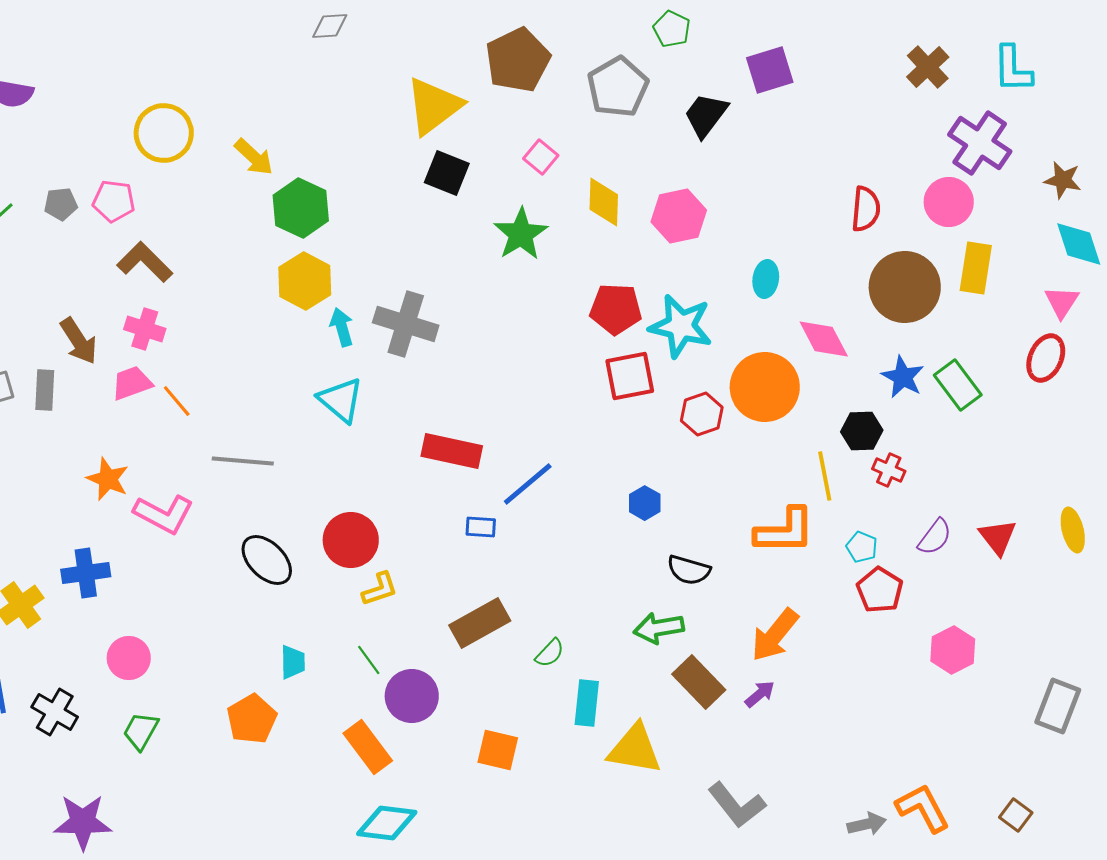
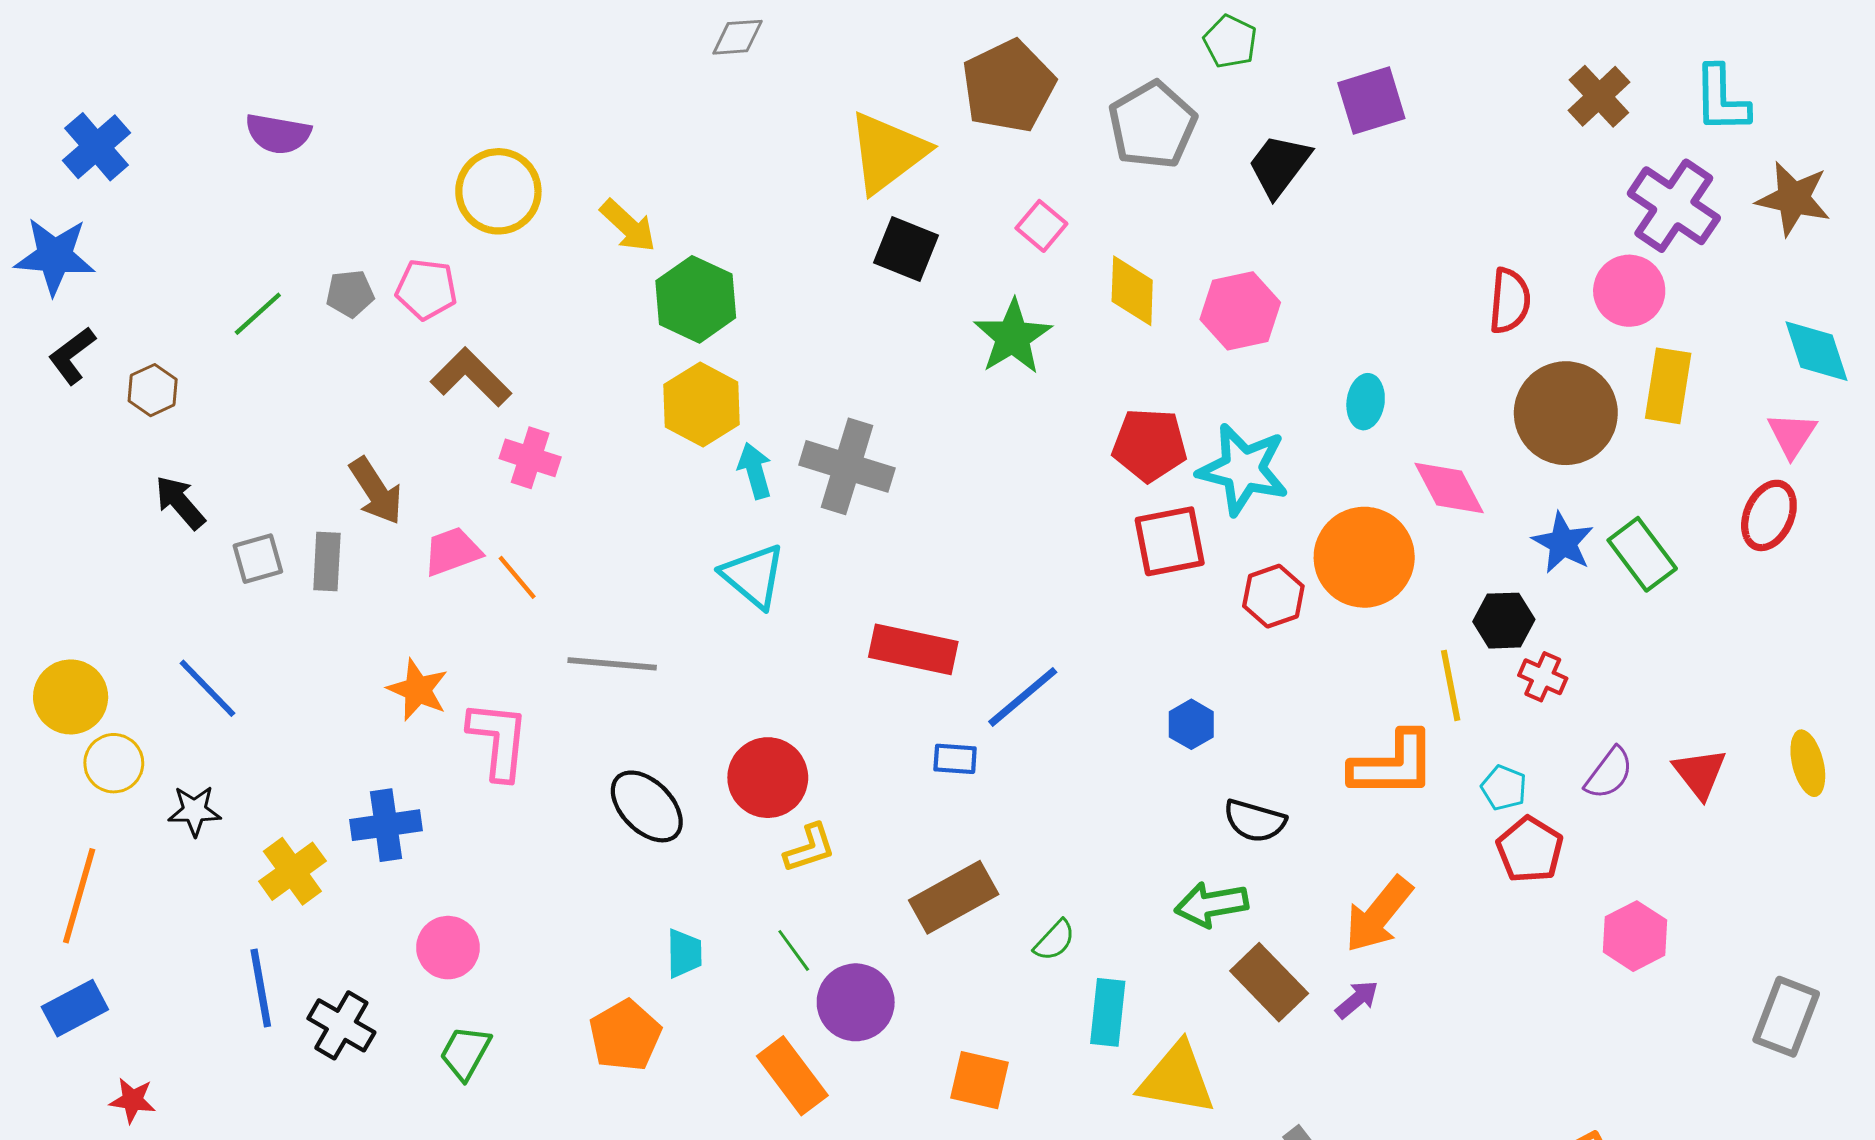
brown star: (1063, 180) -> (1793, 199), moved, size x1.4
pink cross: (145, 329) -> (530, 458), moved
pink L-shape: (164, 514) -> (498, 740), turned -112

